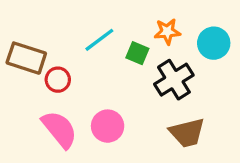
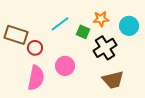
pink circle: (108, 126) -> (65, 66), moved
pink semicircle: (59, 129) -> (36, 78), turned 50

